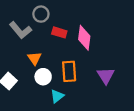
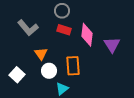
gray circle: (41, 14) -> (62, 11), moved
purple triangle: (106, 76) -> (112, 45), moved

